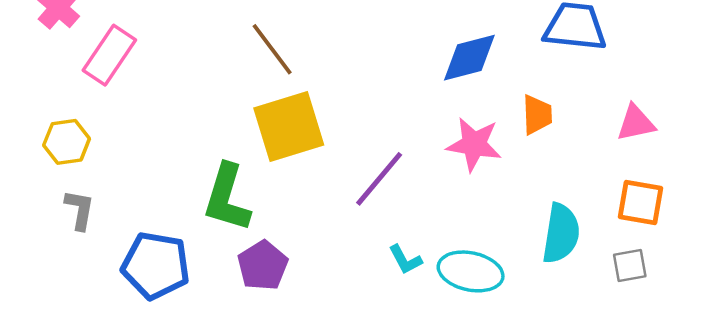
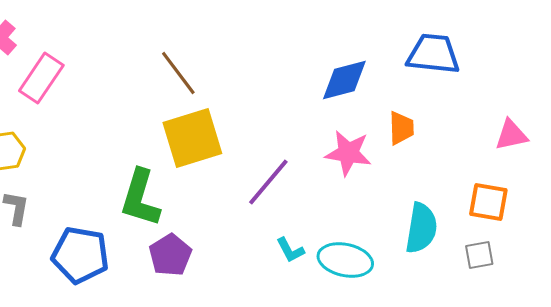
pink triangle: (636, 123) -> (511, 135), moved

